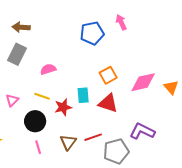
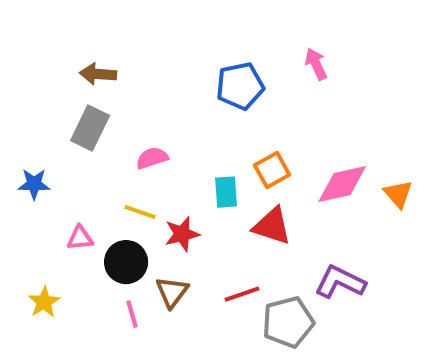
pink arrow: (121, 22) -> (316, 64), moved
cyan rectangle: (83, 95) -> (226, 192), moved
pink triangle: (12, 100) -> (80, 238), moved, turned 40
brown triangle: (68, 142) -> (172, 292), moved

